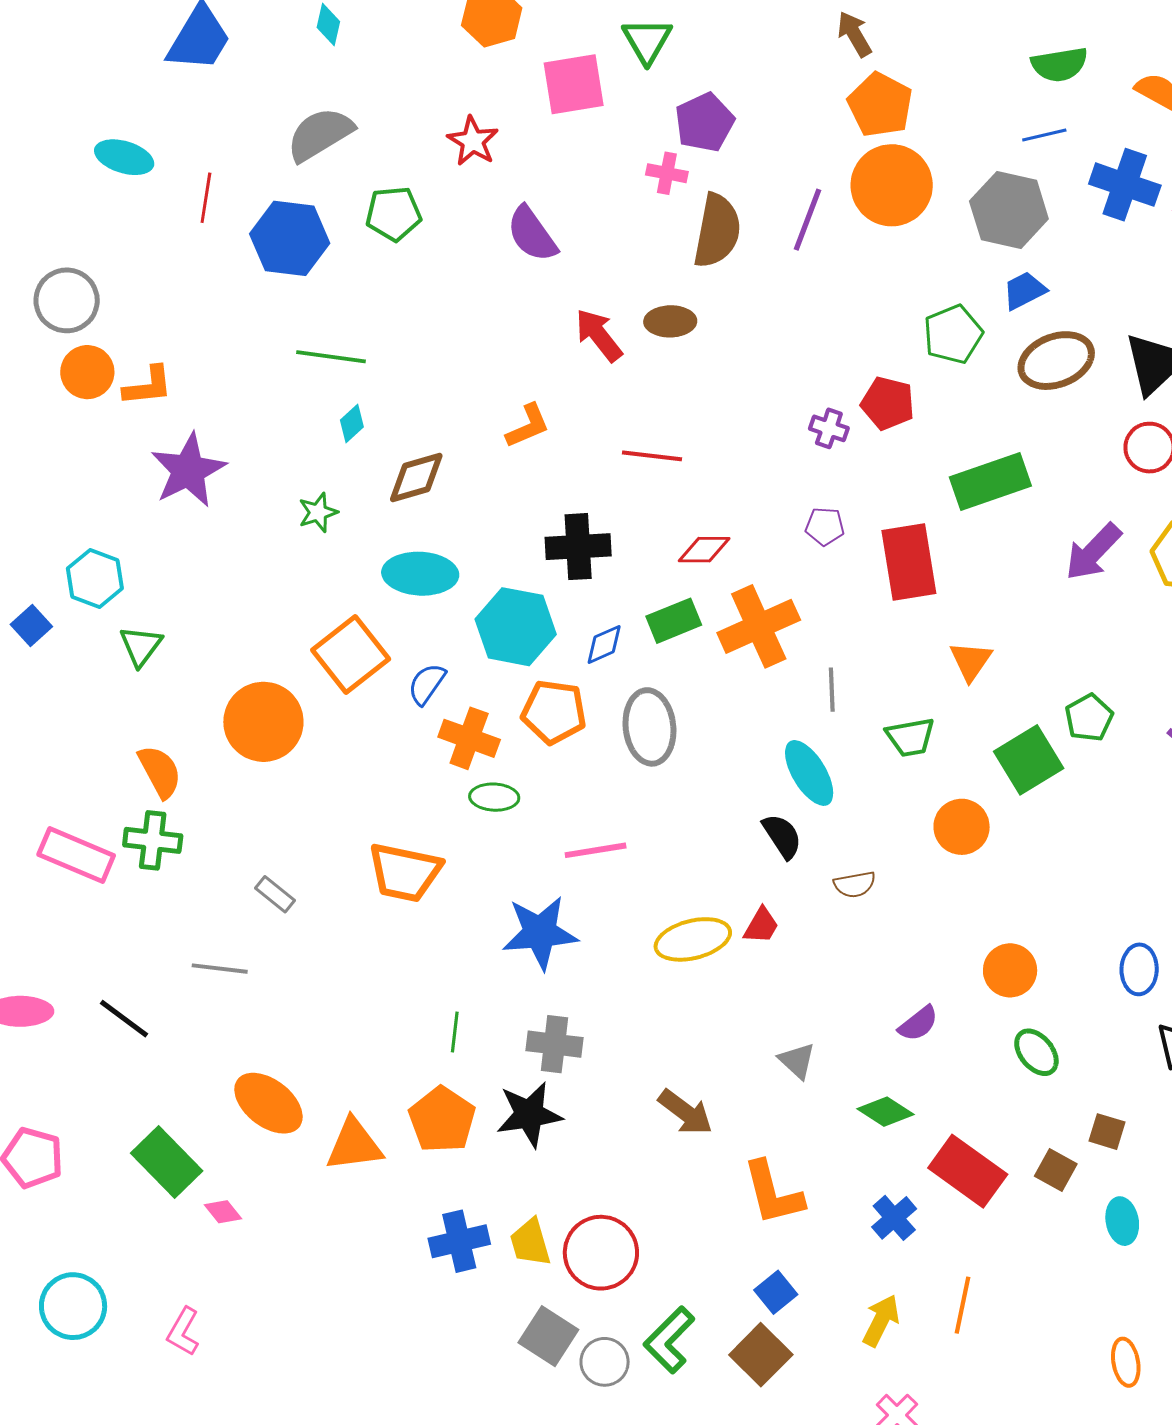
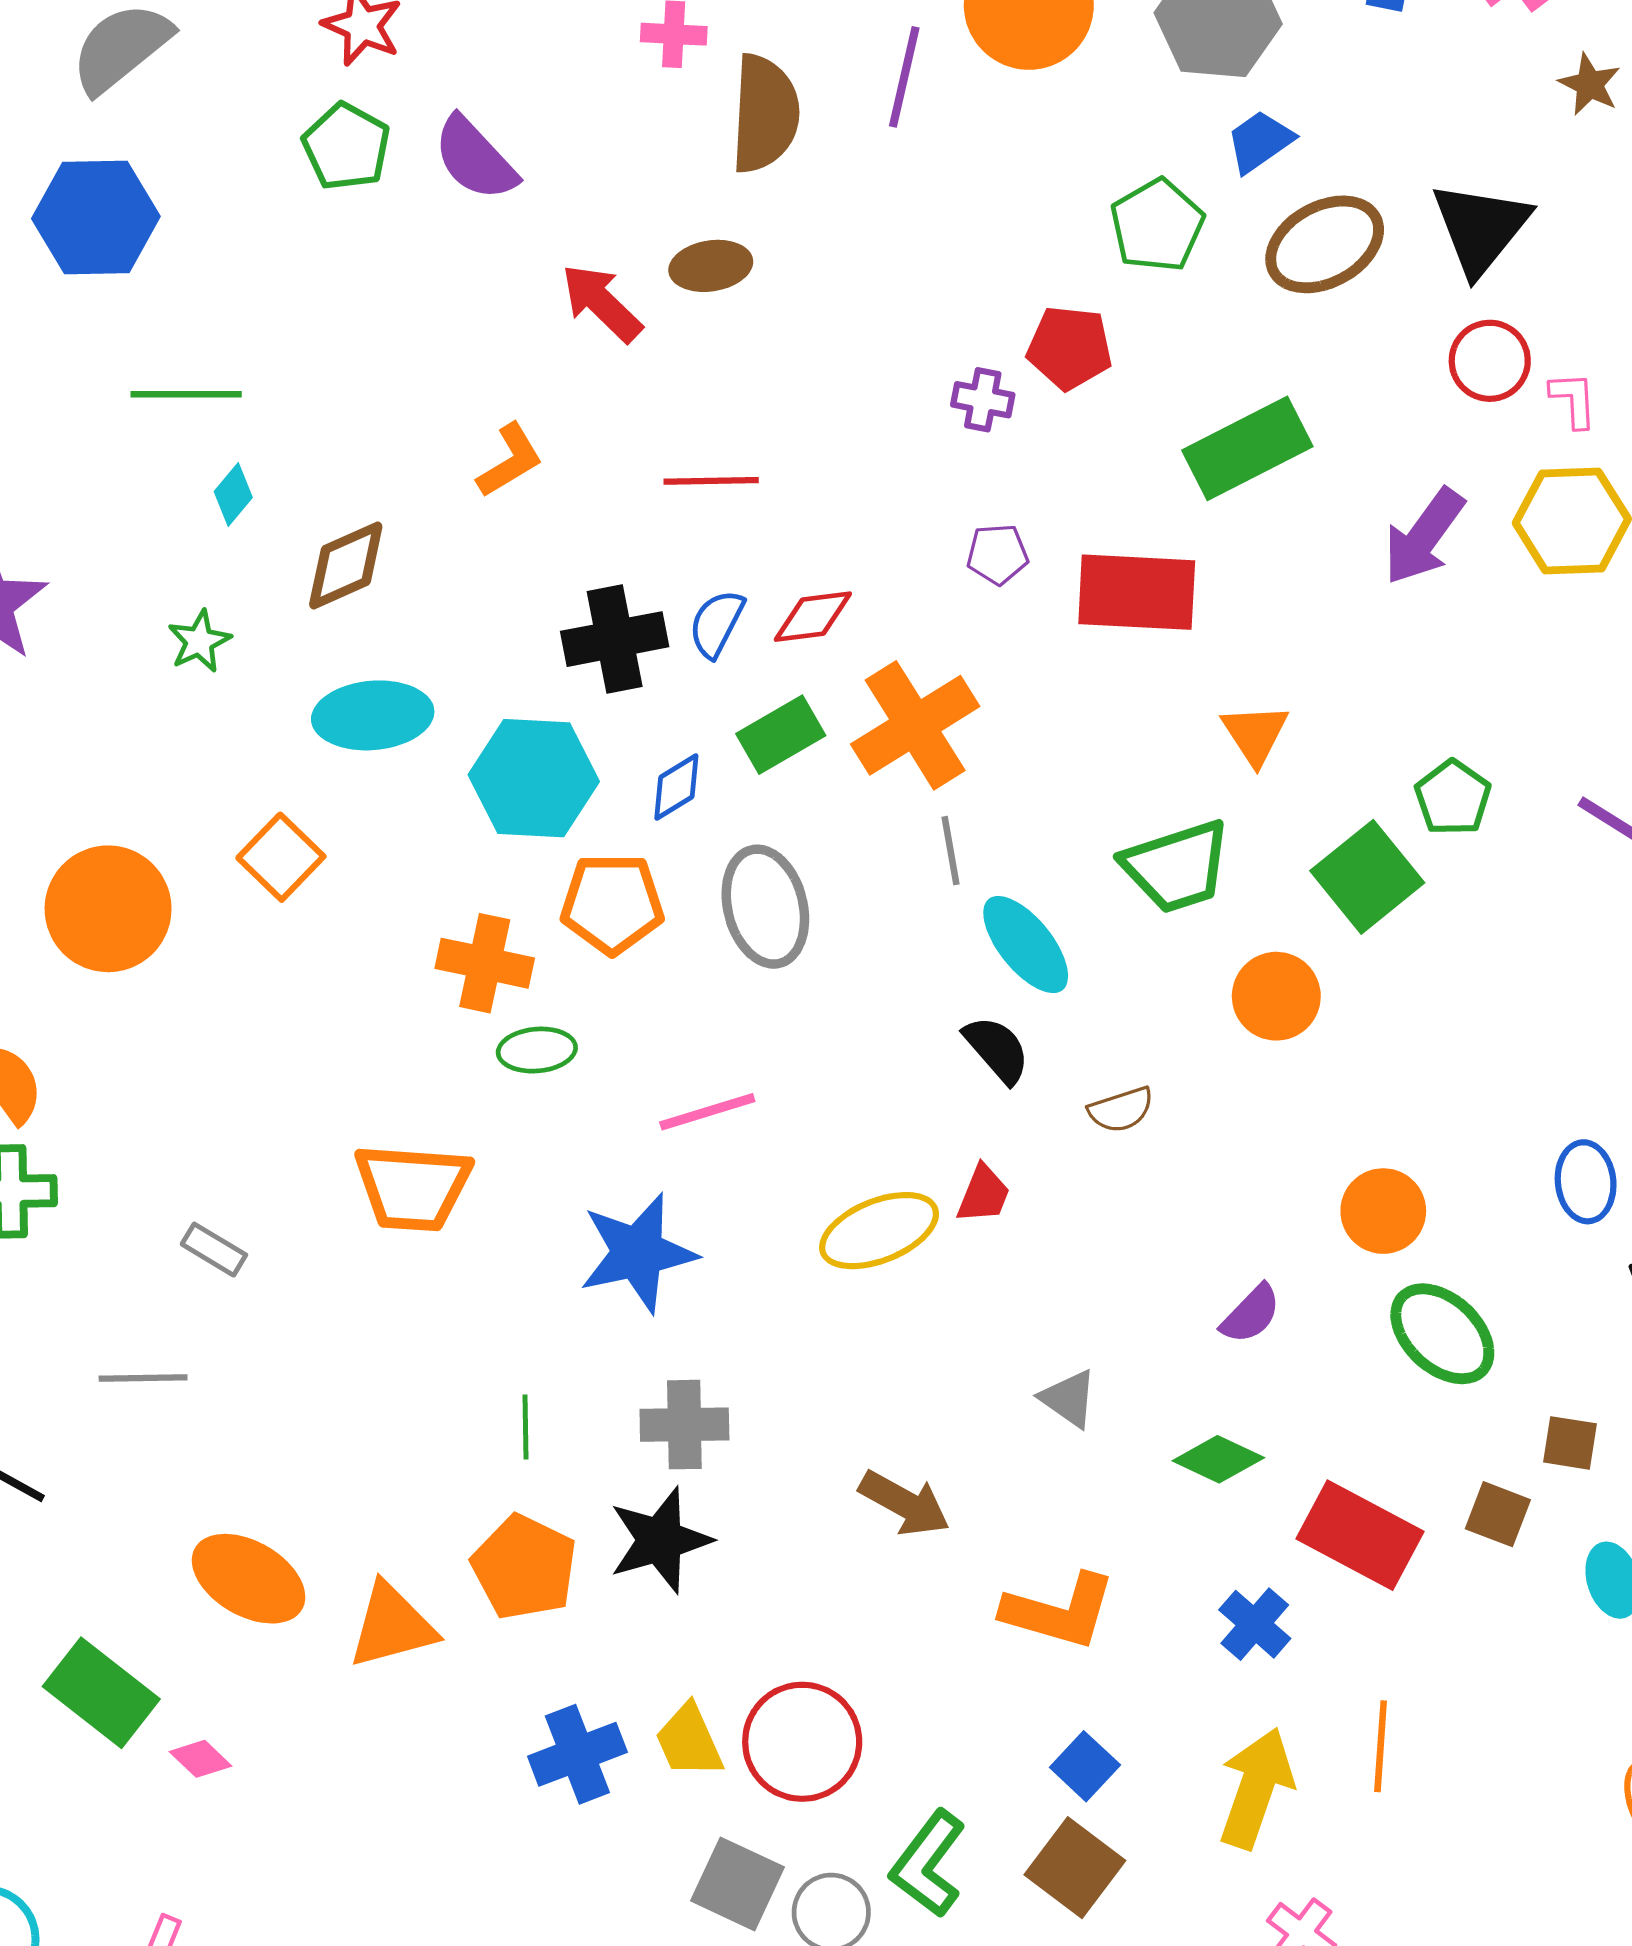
green pentagon: (393, 214) -> (346, 147), moved, turned -30
red rectangle: (909, 562) -> (1137, 592), turned -70
orange square: (351, 655) -> (281, 857), size x0.7
blue semicircle: (427, 684) -> (717, 624), moved
gray line: (832, 690) -> (951, 851), moved
orange circle: (263, 722) -> (108, 909), moved
green trapezoid: (910, 737) -> (1177, 867), size x1.4
green ellipse: (1036, 1052) -> (1442, 1334), size x1.4
orange L-shape: (773, 1193) -> (1059, 1611), turned -52
yellow arrow: (881, 1321) -> (1256, 1788), size x1.4

